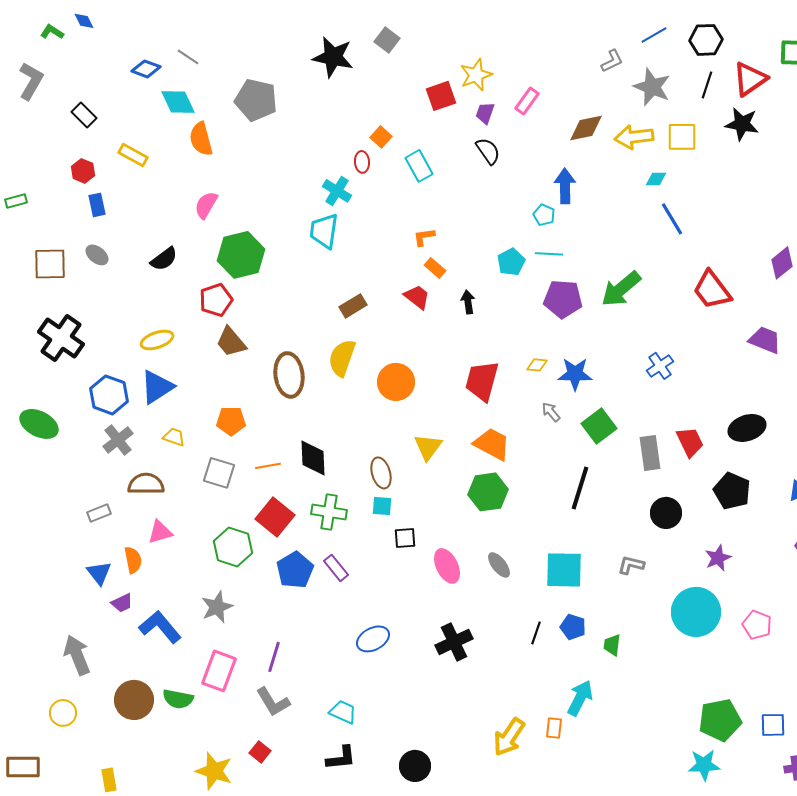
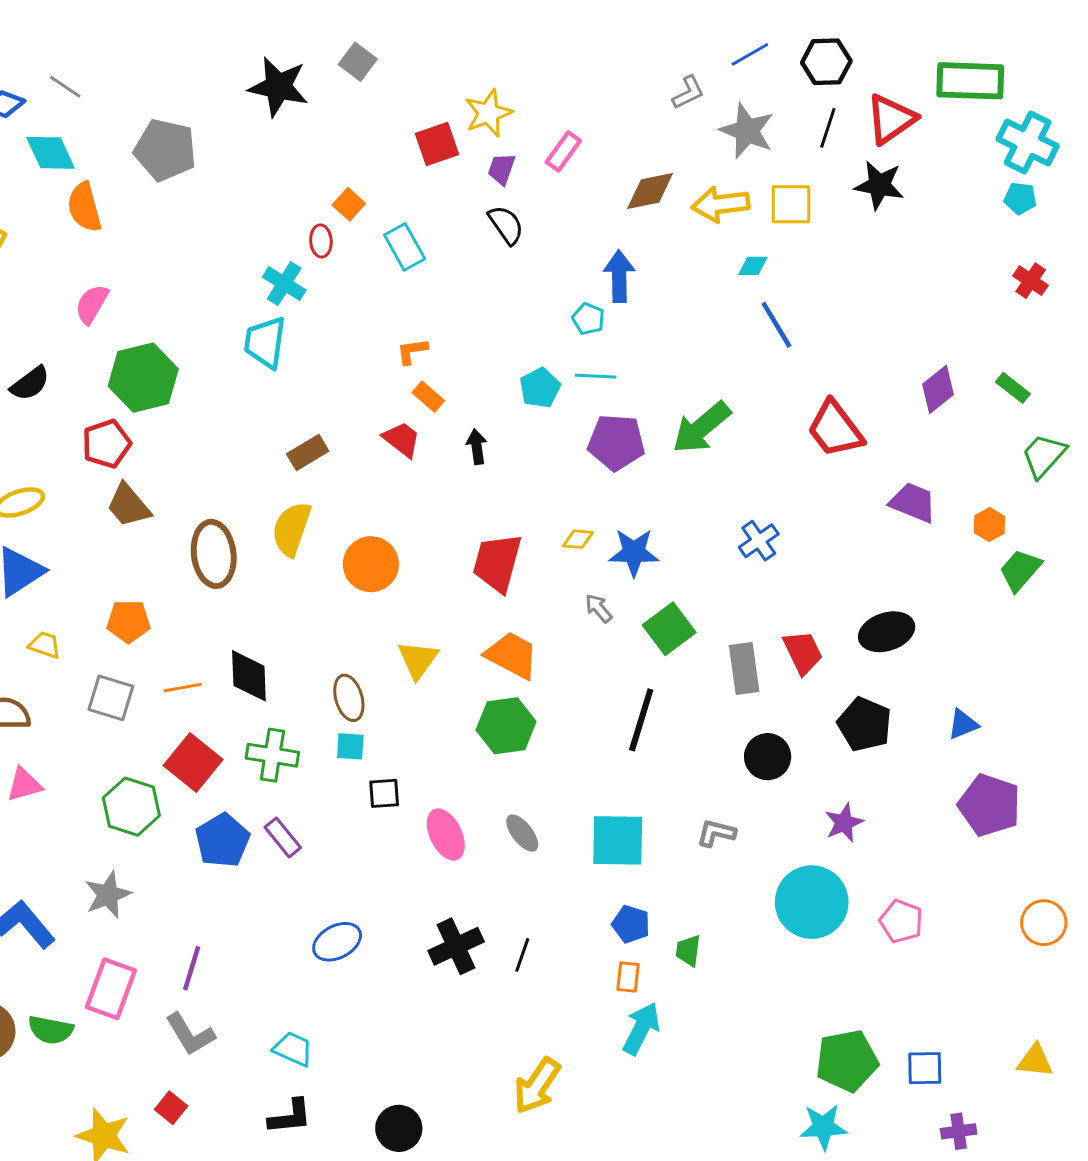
black line: (536, 633) -> (522, 955), moved
orange rectangle: (554, 728) -> (628, 977), moved

